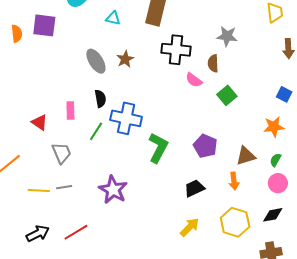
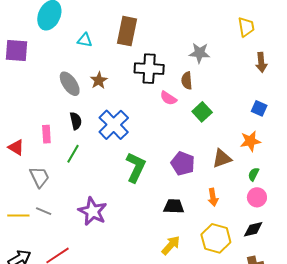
blue cross: (126, 118) -> (114, 125), moved, turned 36
brown triangle: (246, 156) -> (222, 158), moved
gray line: (64, 187) -> (44, 211), turned 35
black trapezoid: (194, 188) -> (174, 206), turned 30

